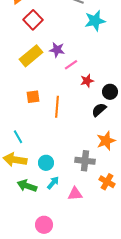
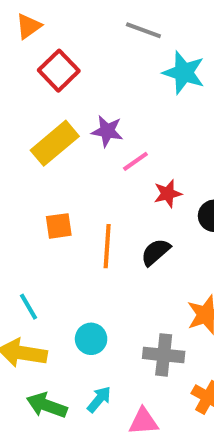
cyan star: (95, 21) -> (184, 73), turned 30
black semicircle: (99, 110) -> (156, 252), moved
cyan circle: (46, 163) -> (91, 339), moved

